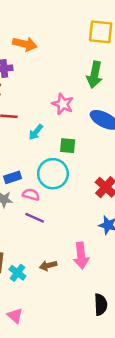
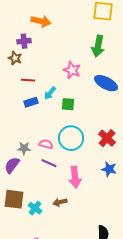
green square: (68, 146) -> (68, 104), moved
cyan circle: (53, 174) -> (71, 138), moved
blue rectangle: (13, 177) -> (31, 102), moved
pink arrow: (81, 256) -> (75, 177), moved

